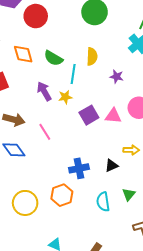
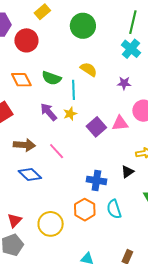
yellow semicircle: (92, 56) -> (89, 69), turned -48
purple star: (117, 77) -> (124, 83), moved
blue cross: (79, 168) -> (96, 180), turned 30
cyan semicircle: (103, 202) -> (114, 209), moved

